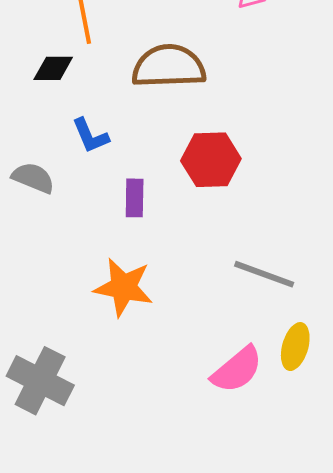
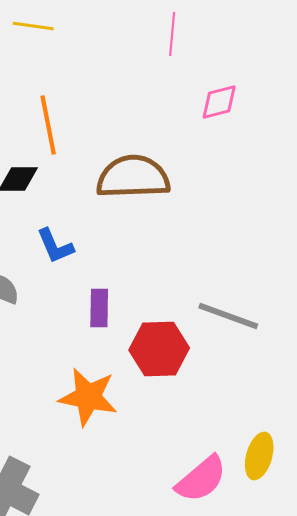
red hexagon: (211, 160) -> (159, 349), moved
gray line: (264, 274) -> (228, 316), moved

